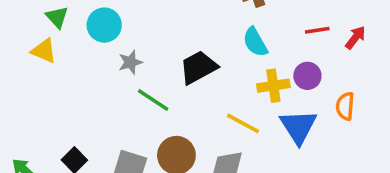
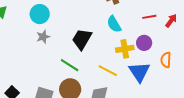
cyan circle: (104, 25) -> (40, 14), moved
black trapezoid: (198, 67) -> (82, 39), turned -30
green line: (153, 100) -> (70, 65), moved

